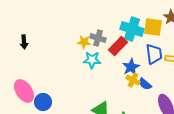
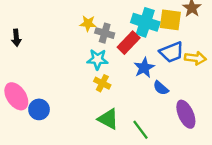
yellow star: (84, 42) -> (88, 23), moved
blue trapezoid: (154, 54) -> (172, 52), turned 75
yellow cross: (133, 80) -> (102, 83), moved

